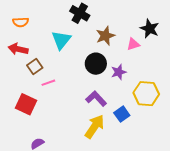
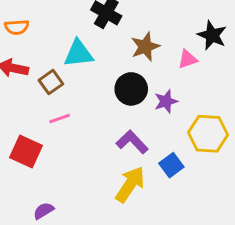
cyan triangle: (61, 40) -> (79, 54), turned 45
brown square: (35, 66) -> (51, 82), moved

